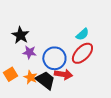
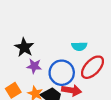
cyan semicircle: (82, 34) -> (79, 46), moved, turned 40

